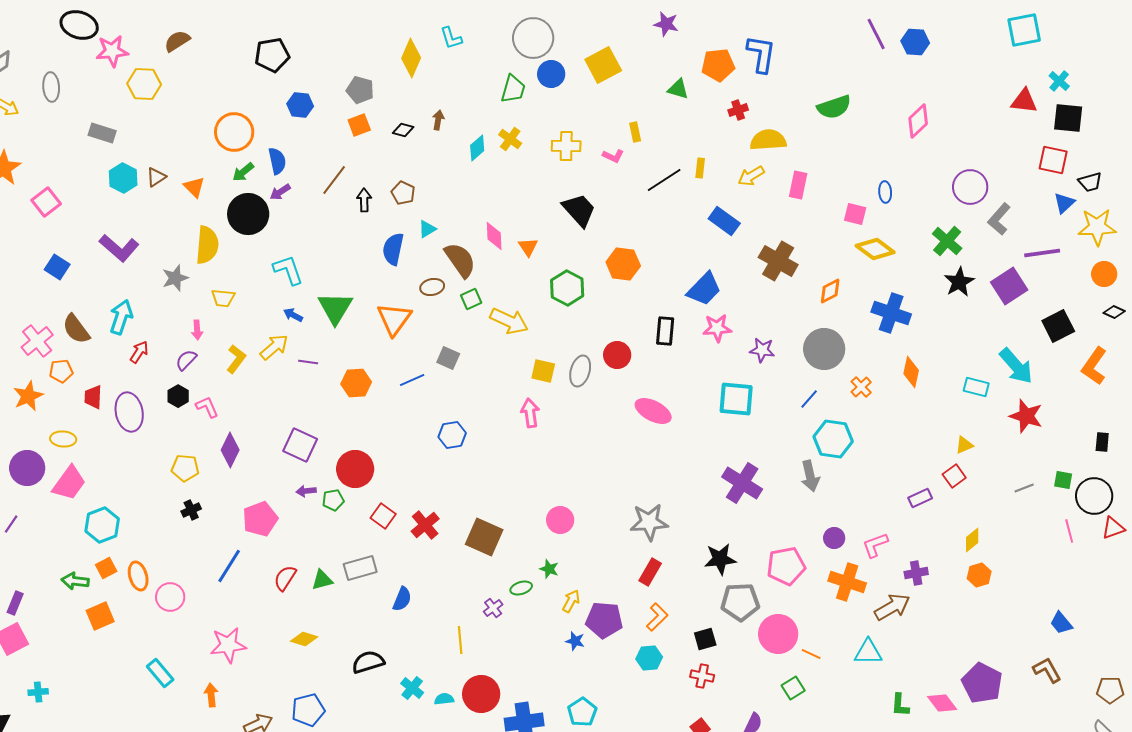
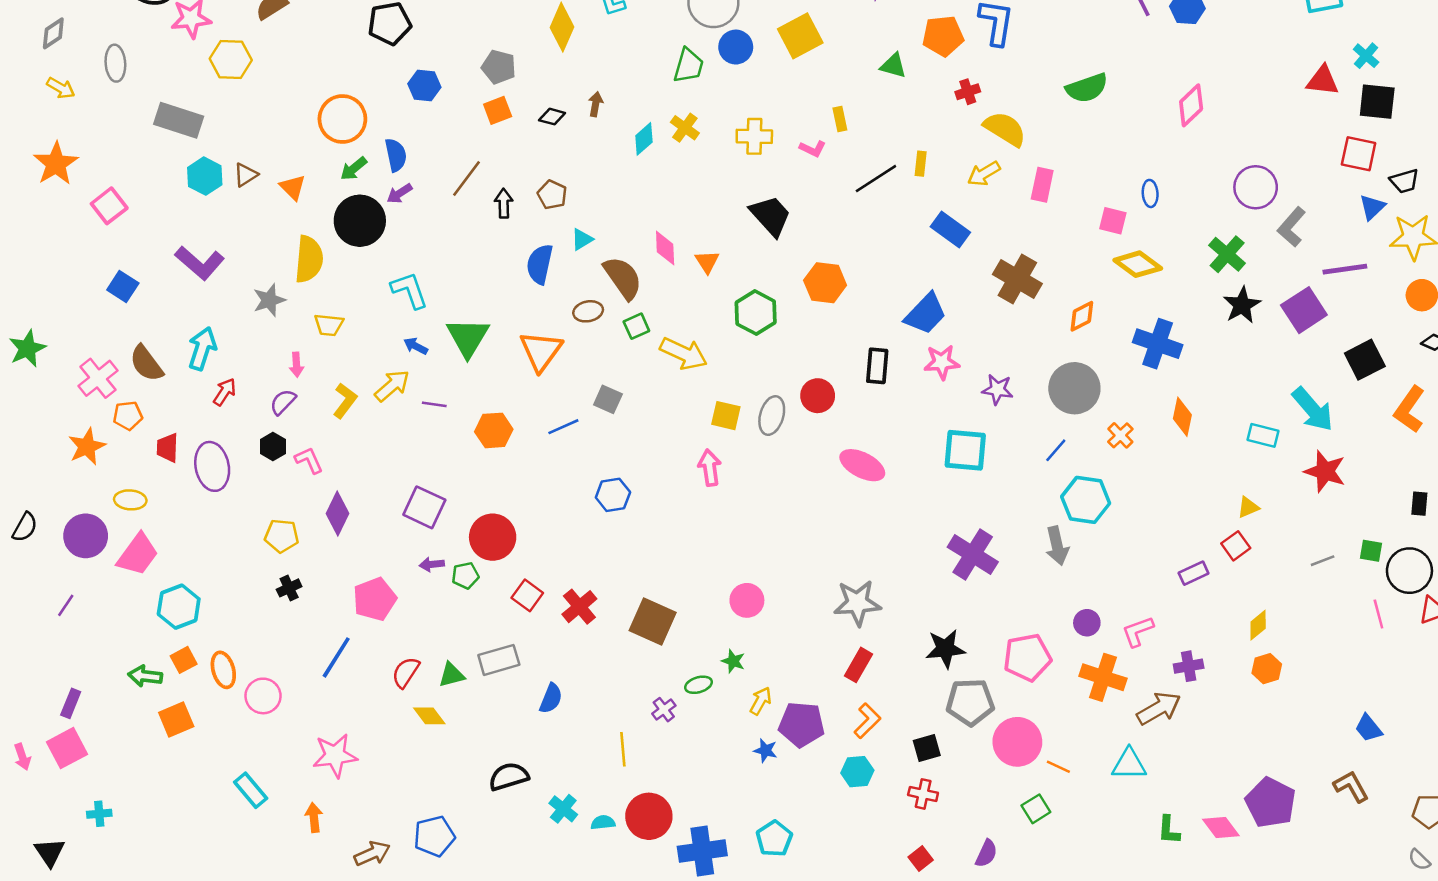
gray rectangle: (102, 133) -> (179, 120), size x1.4
yellow semicircle: (768, 140) -> (1005, 129), turned 36
yellow diamond: (304, 639) -> (429, 716), moved, turned 36

